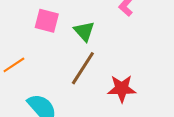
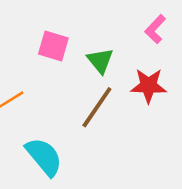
red star: (122, 89) -> (149, 86), moved

